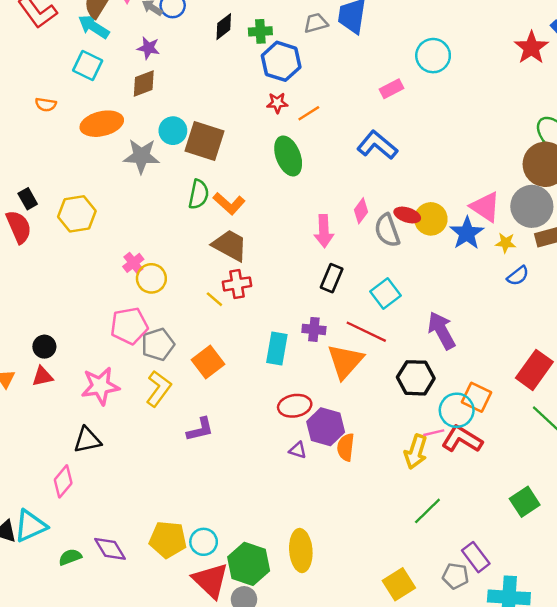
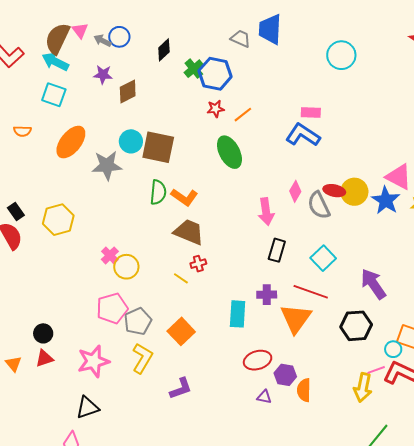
gray trapezoid: (316, 23) -> (241, 39), turned 45
green cross: (260, 31) -> (194, 69), moved, turned -30
brown diamond: (144, 83) -> (128, 92), moved
pink rectangle: (392, 89) -> (311, 113), moved, turned 36
orange ellipse: (102, 124) -> (71, 142), turned -32
red cross: (237, 284) -> (198, 264), size x0.7
cyan circle: (457, 410) -> (393, 349), size x0.6
purple hexagon: (326, 427) -> (285, 375), size x0.7

